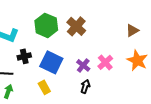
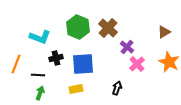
blue square: (51, 62) -> (83, 64), turned -30
purple cross: (83, 65) -> (127, 47), moved
yellow rectangle: (44, 87) -> (76, 89), turned -72

